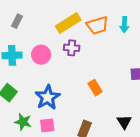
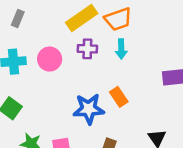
cyan arrow: (124, 25) -> (121, 49), moved
blue star: (48, 97) -> (89, 109), moved, turned 30

